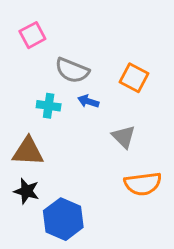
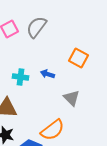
gray semicircle: (72, 70) -> (36, 27), moved, turned 105
orange semicircle: (143, 184) -> (52, 130), moved, turned -30

